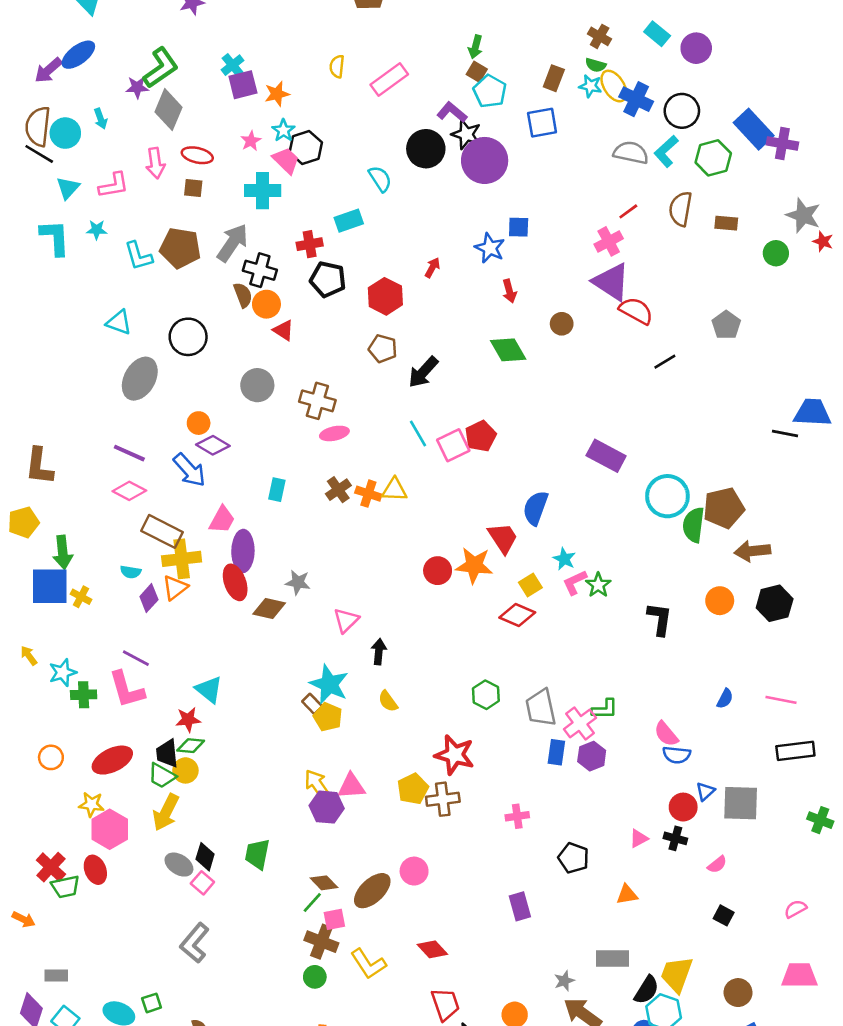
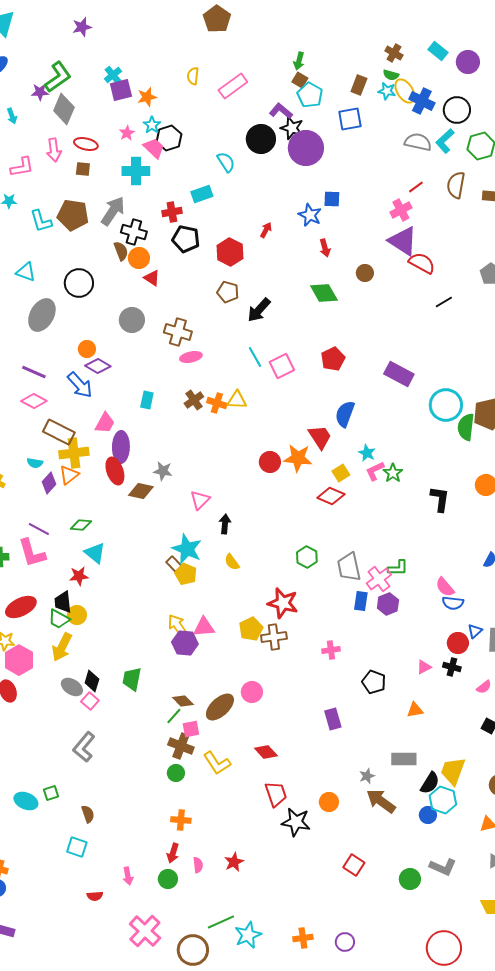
red pentagon: (481, 436) -> (333, 359), moved
green diamond: (191, 746) -> (81, 525), moved

